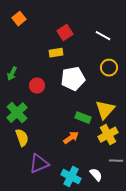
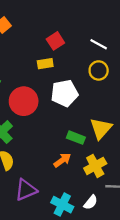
yellow circle: (109, 68) -> (99, 70), moved
red circle: (37, 86) -> (24, 101), size x1.6
yellow cross: (108, 135) -> (95, 166), moved
white semicircle: (96, 175) -> (91, 202), turned 80

